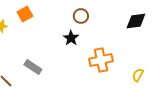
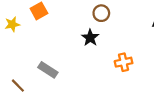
orange cross: (101, 60) -> (124, 62), size x0.7

